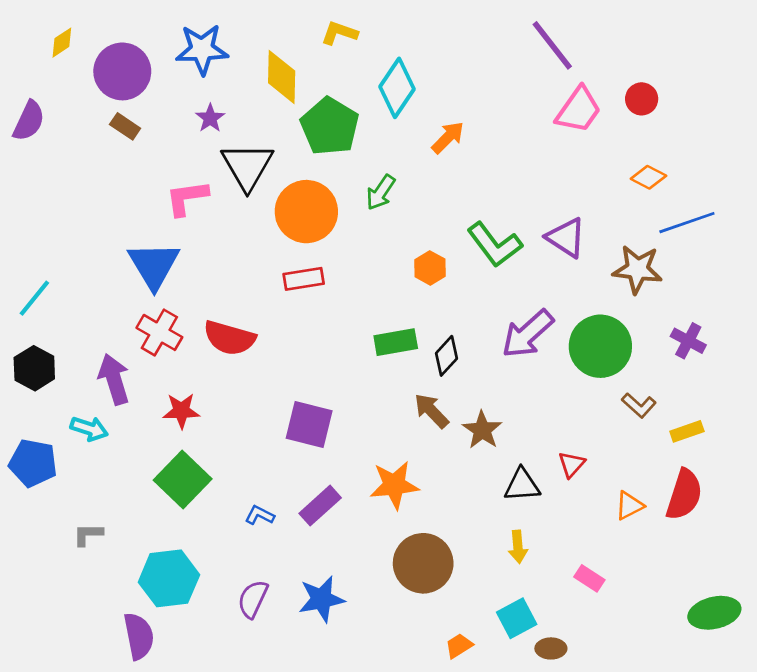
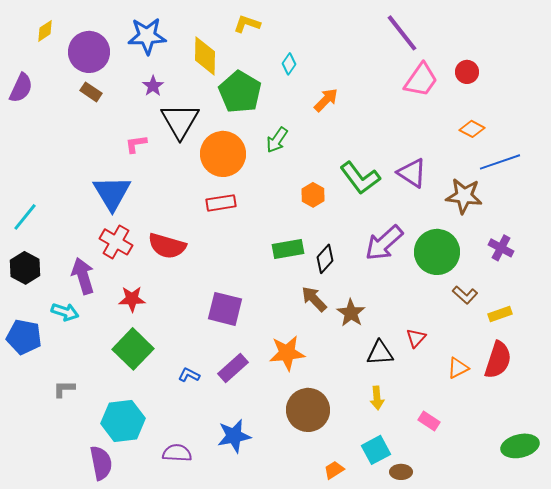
cyan diamond: (397, 88) -> (289, 64), size x0.5
pink L-shape: (187, 198) -> (136, 144), size x0.7
purple semicircle: (253, 599) -> (177, 453), moved, turned 68

